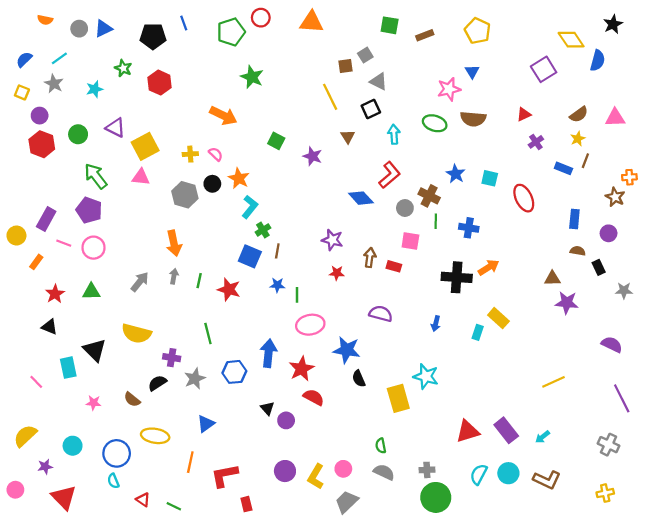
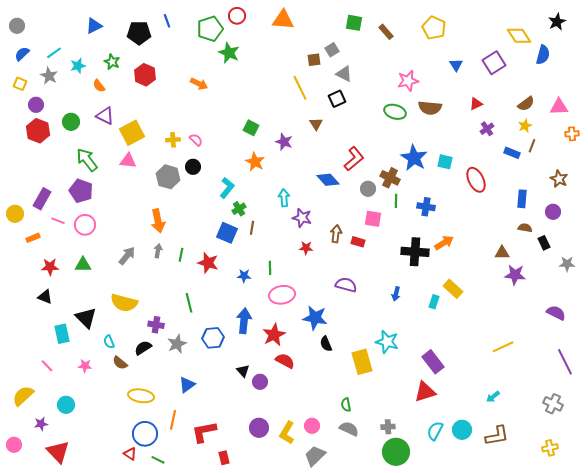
orange semicircle: (45, 20) -> (99, 86), moved, turned 40
gray circle: (79, 29) -> (17, 26), moved
brown rectangle: (425, 35) -> (386, 32), turned 70
blue triangle: (472, 72) -> (456, 65), moved
green star: (252, 77) -> (229, 53), moved
cyan star: (95, 89) -> (78, 66), moved
orange arrow: (223, 116) -> (199, 84), moved, size x0.7
cyan arrow: (394, 134) -> (284, 198), moved
blue star: (456, 174) -> (414, 158), size x1.5
orange cross: (629, 177) -> (572, 134), moved
orange star: (239, 178) -> (255, 162), moved
orange rectangle: (36, 262) -> (33, 238), turned 32
blue star: (277, 285) -> (244, 276), moved
red star: (55, 294) -> (50, 267), turned 30
pink line: (36, 382) -> (47, 366), moved
purple rectangle: (506, 430) -> (433, 362), moved
blue circle: (117, 453) -> (145, 434), moved
brown L-shape: (547, 480) -> (497, 436), turned -35
cyan semicircle: (113, 481) -> (109, 342), moved

